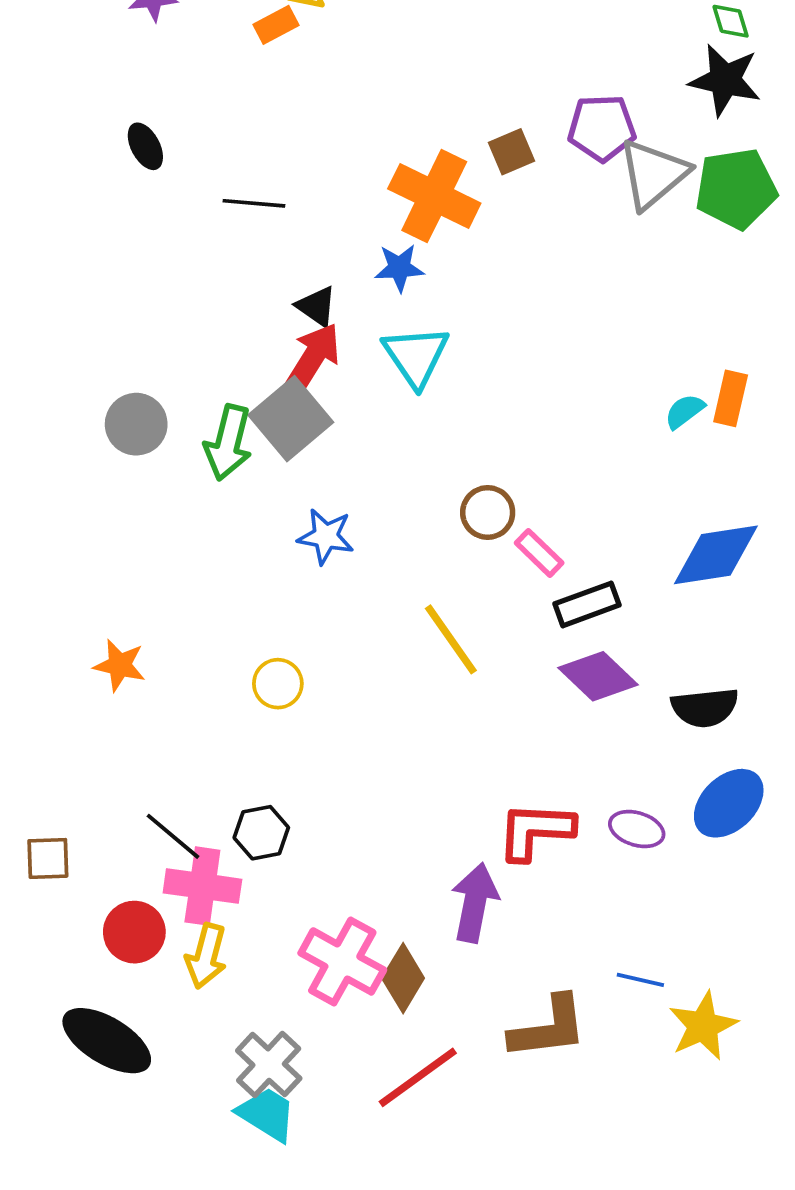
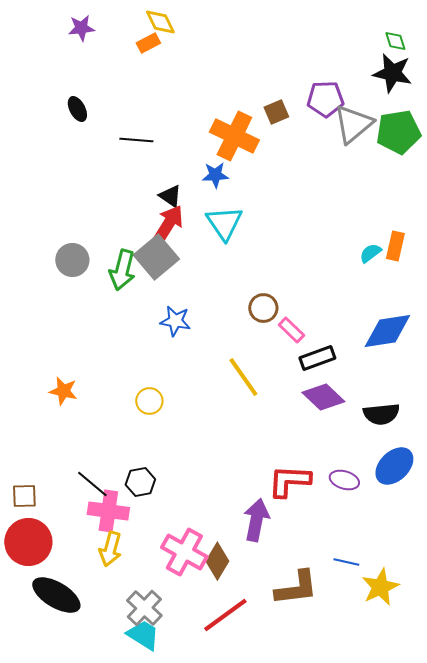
red circle: (134, 932) -> (28, 542), moved, size x1.4

